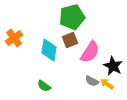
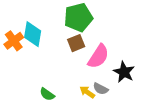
cyan diamond: (49, 50) -> (33, 34), moved
yellow arrow: (107, 84) -> (87, 92), moved

